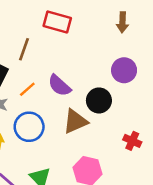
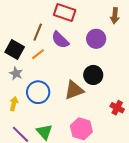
purple circle: (124, 70) -> (96, 39), moved
purple semicircle: (59, 86) -> (60, 40), moved
orange line: (27, 89) -> (38, 54), moved

